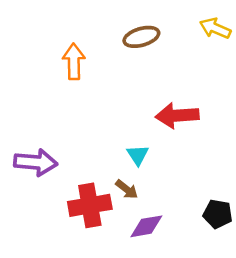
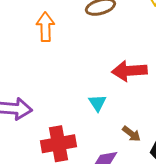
brown arrow: (127, 189) -> (131, 134), moved

